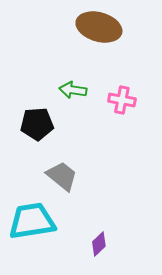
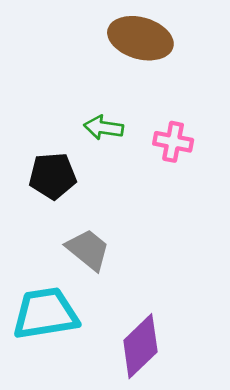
purple diamond: (99, 244) -> (140, 346), size x1.8

